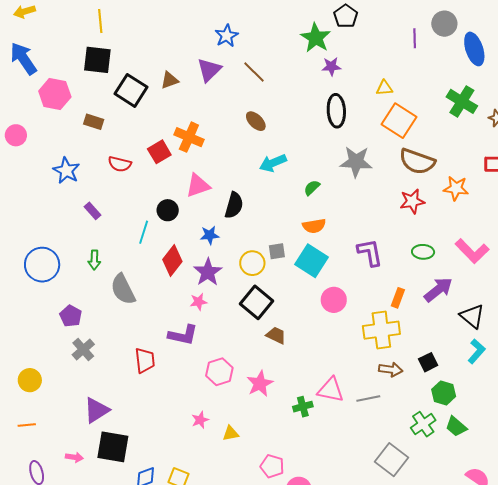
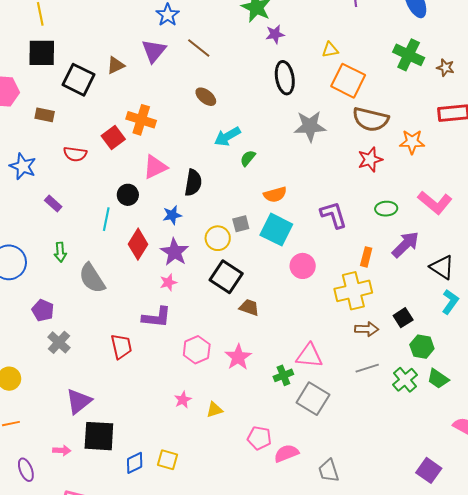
green semicircle: (312, 188) -> (248, 158), moved
gray line: (368, 399) -> (367, 368), moved
gray square: (392, 460) -> (313, 399), moved

